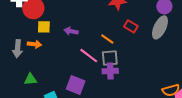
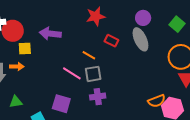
gray ellipse: (160, 27) -> (140, 39), turned -45
purple arrow: (71, 31) -> (50, 34), moved, size x1.5
purple cross: (110, 71) -> (98, 97), moved

